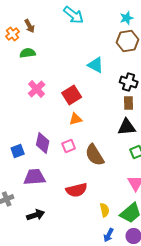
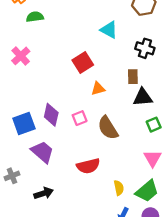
pink cross: (37, 89) -> (21, 56), moved
brown rectangle: (129, 103) -> (133, 77), moved
orange triangle: (76, 119) -> (98, 89), moved
blue square: (18, 151) -> (24, 124), size x1.5
purple trapezoid: (35, 177) -> (42, 152), turned 45

